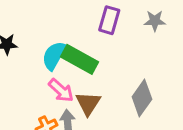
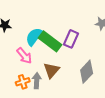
purple rectangle: (109, 20) -> (71, 39), moved
pink arrow: (61, 90) -> (24, 56), moved

